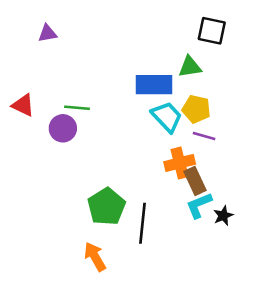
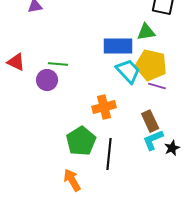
yellow pentagon: (196, 109) -> (151, 65), size x1.4
orange cross: (180, 163) -> (104, 107), moved

